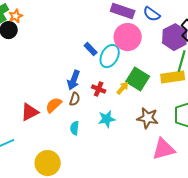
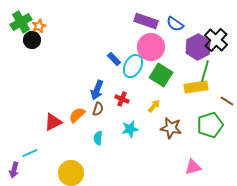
green square: (138, 79) -> (161, 75), moved
yellow arrow: (123, 88) -> (154, 106), moved
pink triangle: (164, 149) -> (193, 167), moved, size x0.7

